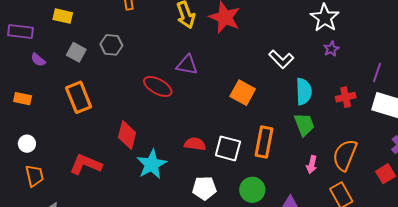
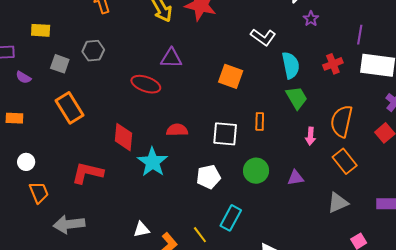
orange rectangle: (264, 142) -> (260, 122), size x0.6
red semicircle: (195, 144) -> (177, 130), moved

